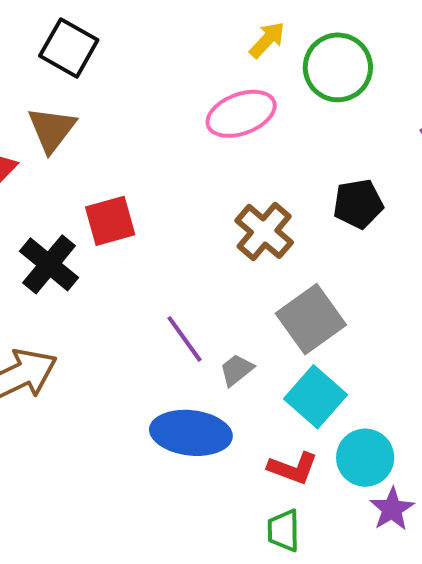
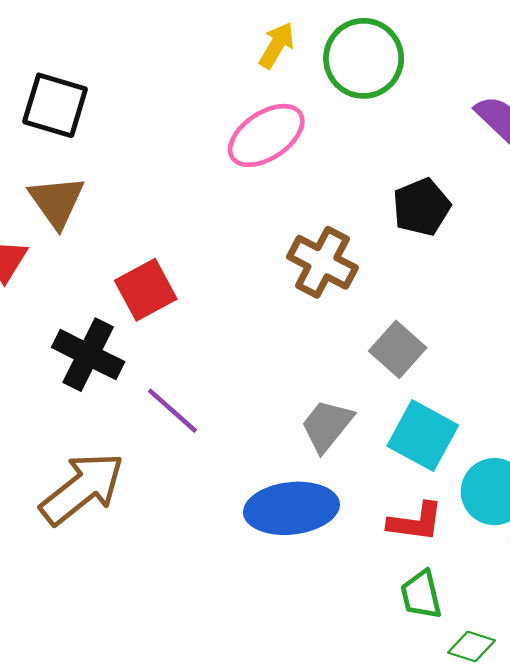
gray square: (311, 319) -> (398, 349), size x0.7
purple line: (185, 339) -> (173, 411), moved
gray trapezoid: (237, 370) -> (327, 426), size x1.4

